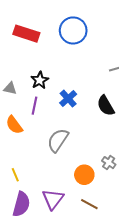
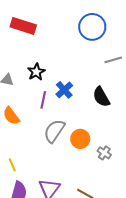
blue circle: (73, 30) -> (92, 27), moved
purple line: (35, 106) -> (43, 100), moved
orange circle: (84, 175) -> (80, 139), moved

